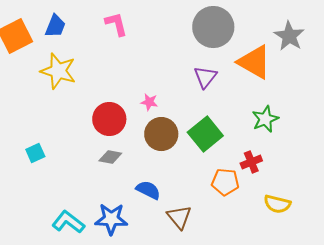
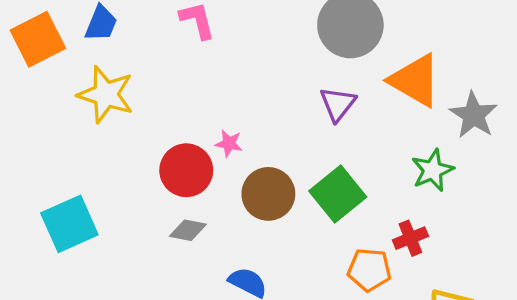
gray star: (289, 36) -> (474, 115), moved
pink star: (149, 102) -> (229, 143), moved
cyan square: (35, 153) -> (69, 224), size x1.8

